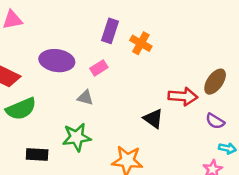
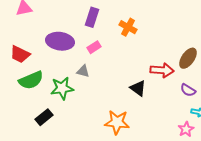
purple rectangle: (110, 31) -> (92, 17), moved
green star: (77, 137) -> (62, 88), moved
black rectangle: (37, 155) -> (44, 117), turned -42

